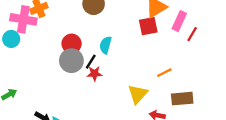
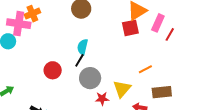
red circle: (72, 44) -> (53, 70), moved
cyan semicircle: (106, 45) -> (83, 47), moved
gray circle: (71, 61) -> (90, 78), moved
red star: (94, 74) -> (102, 99), moved

